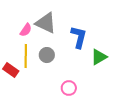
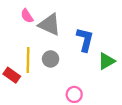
pink semicircle: (26, 30) -> (27, 16), moved, turned 112

